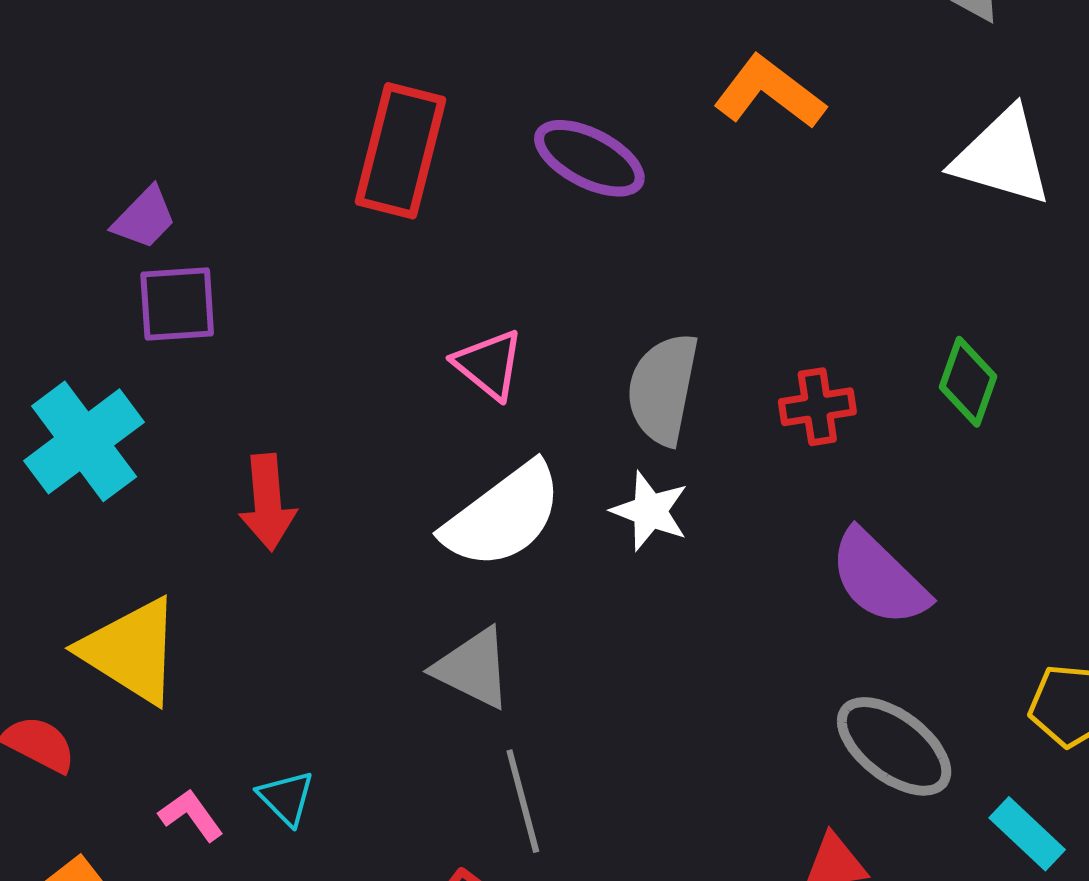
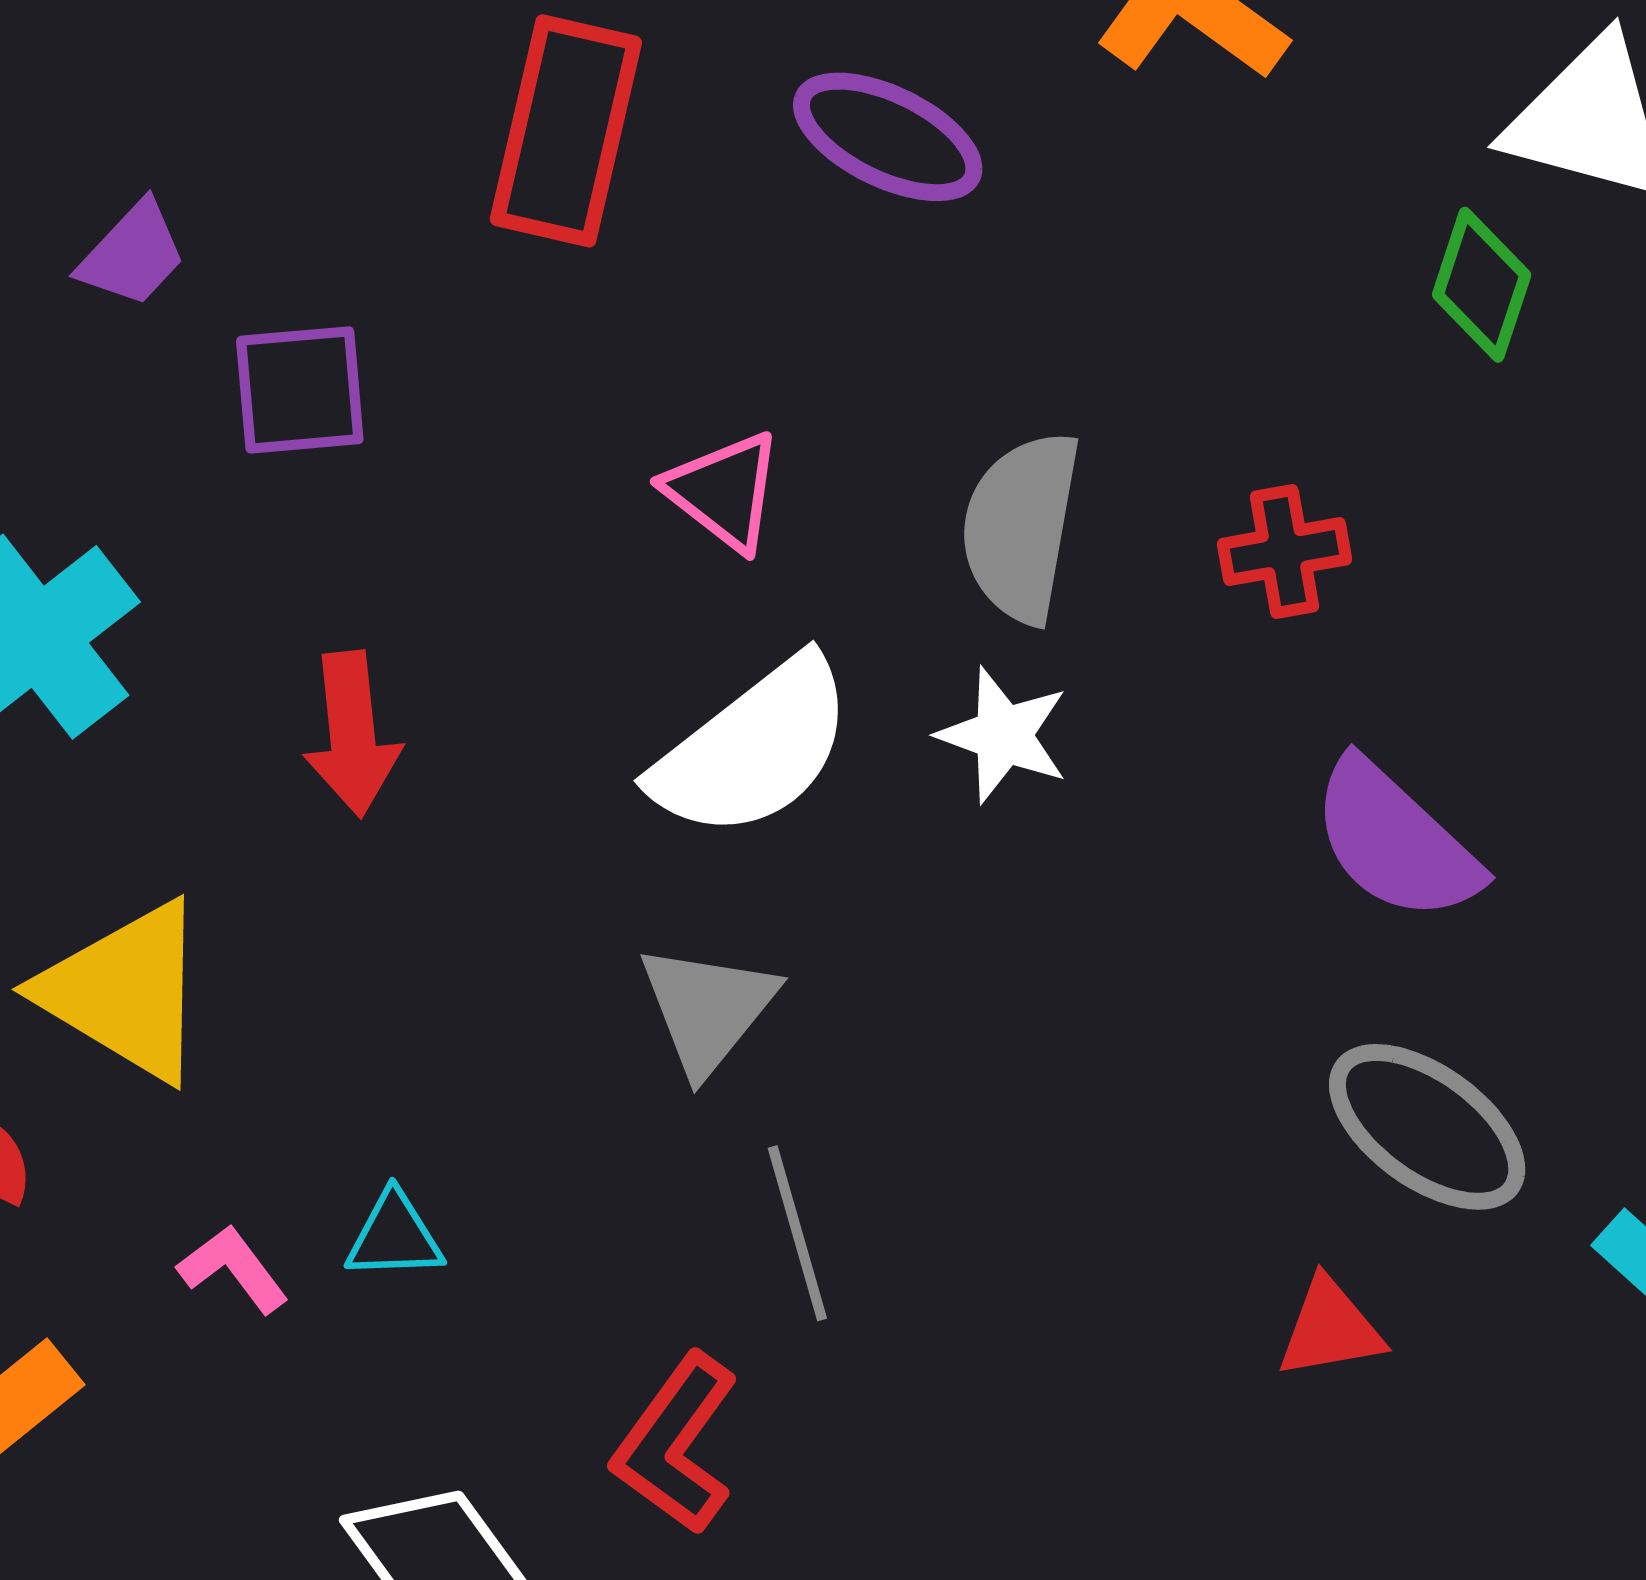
purple square: (177, 304) -> (300, 390), moved
green diamond: (968, 382) -> (1482, 285), moved
gray triangle: (473, 668) -> (708, 1009), turned 44
cyan triangle: (286, 798) -> (394, 1236), turned -46

